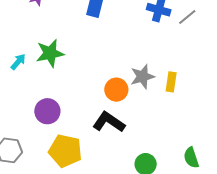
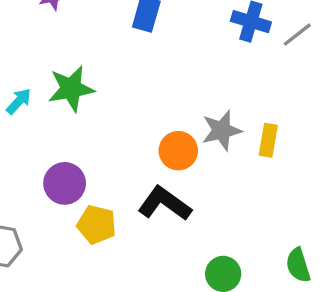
yellow pentagon: (65, 151) -> (97, 225), moved, size x0.7

